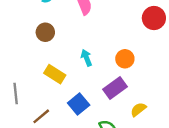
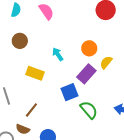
blue square: (79, 104) -> (70, 92), moved, turned 30
yellow semicircle: (138, 109) -> (106, 62), moved

